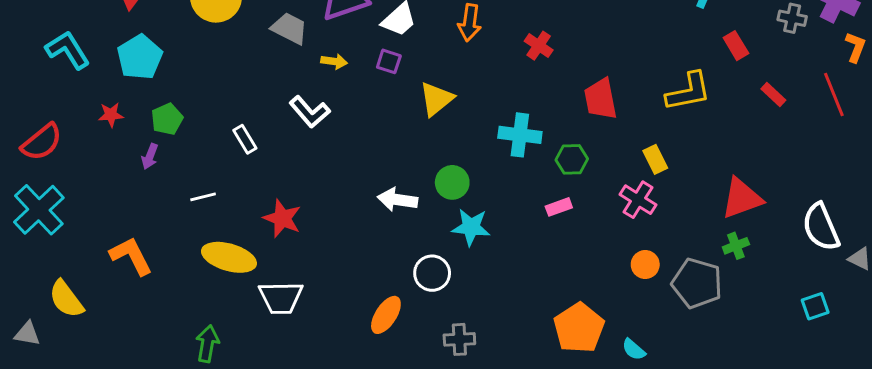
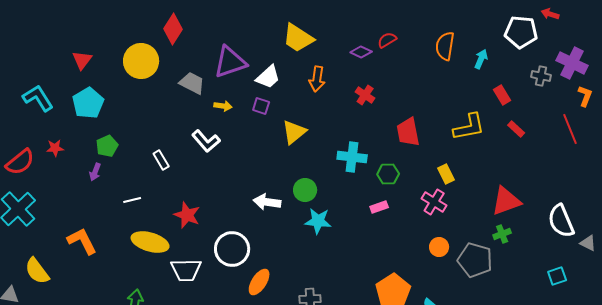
red rectangle: (773, 95) -> (516, 129), moved
red star: (111, 115) -> (55, 148), moved
white circle: (432, 273) -> (232, 249), moved, size x1.4

